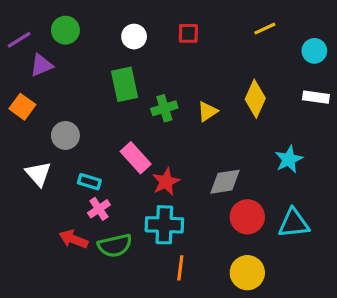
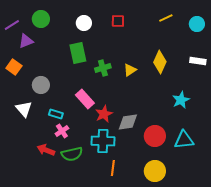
cyan circle: (314, 51) -> (197, 24), moved
gray diamond: (225, 182) -> (128, 122), moved

